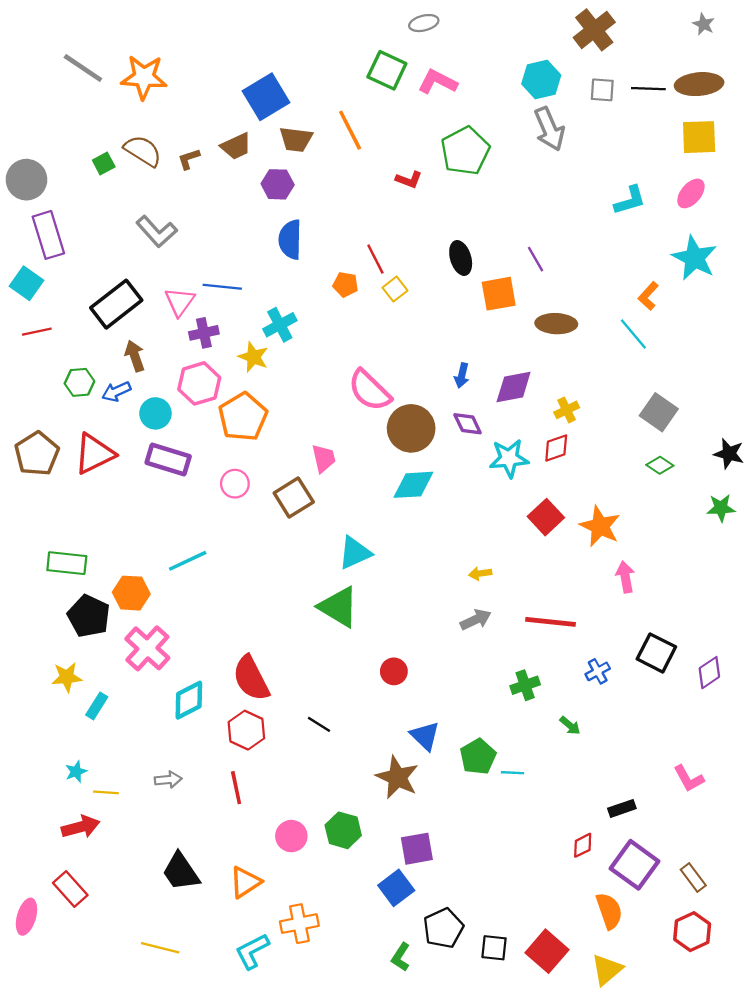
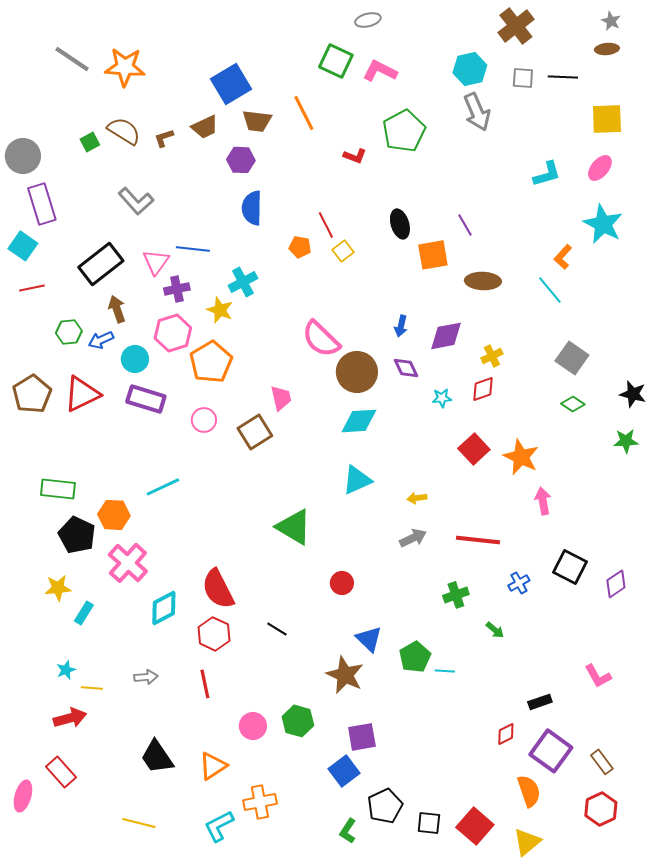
brown ellipse: (699, 84) -> (607, 49), moved, size x0.6
cyan star: (509, 458) -> (442, 398), size x0.6
cyan triangle: (355, 553) -> (357, 480), moved

